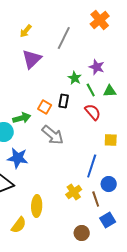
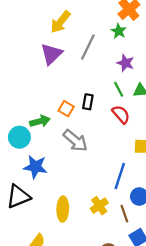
yellow arrow: (26, 31) -> (60, 22), moved, size x1.5
gray line: (64, 38) -> (88, 47), moved
green star: (75, 78) -> (119, 31), moved
yellow ellipse: (37, 206) -> (63, 209), moved

